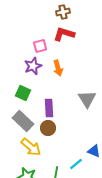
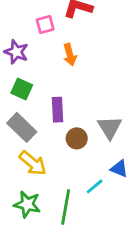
purple star: (33, 66) -> (16, 52), moved, turned -30
gray triangle: (87, 99) -> (110, 127), moved
brown circle: (48, 128) -> (77, 138), moved

